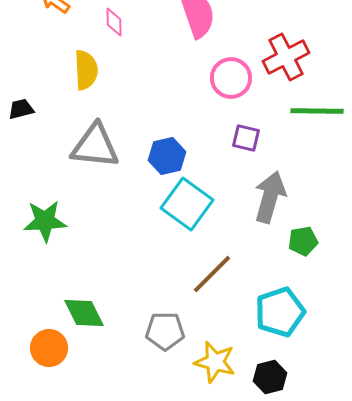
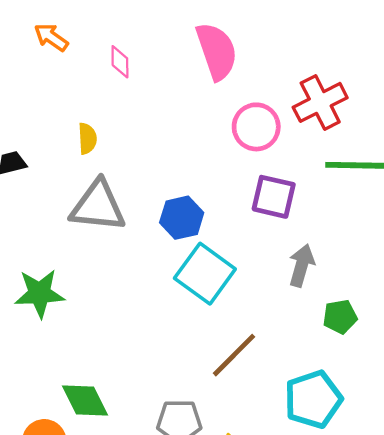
yellow semicircle: (86, 70) -> (87, 139), moved, size x0.7
purple square: (246, 138) -> (274, 197), size x1.4
gray arrow: (270, 197) -> (302, 265), size x0.7

